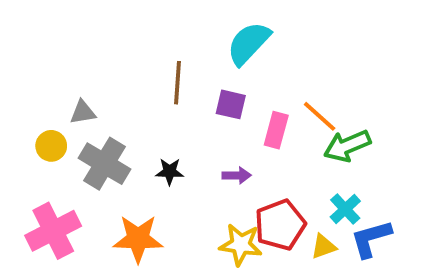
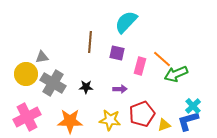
yellow circle: (51, 146) -> (26, 74), size x1.5
cyan cross: (345, 209) -> (193, 106), moved
yellow star: (241, 245) -> (110, 120), moved

